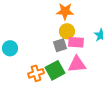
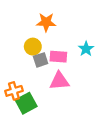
yellow circle: (67, 31) -> (33, 47), moved
green square: (55, 70) -> (26, 103), moved

